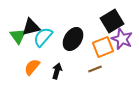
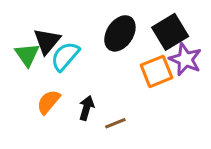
black triangle: (31, 27) -> (47, 41), turned -36
black ellipse: (73, 39) -> (120, 33), moved
brown line: (95, 69) -> (115, 123), moved

